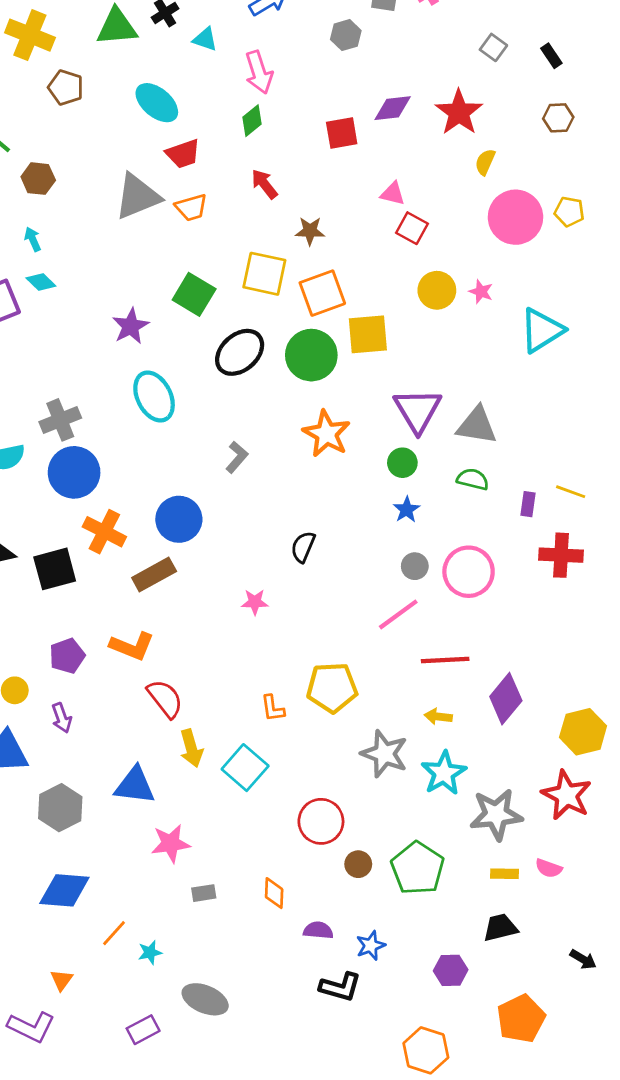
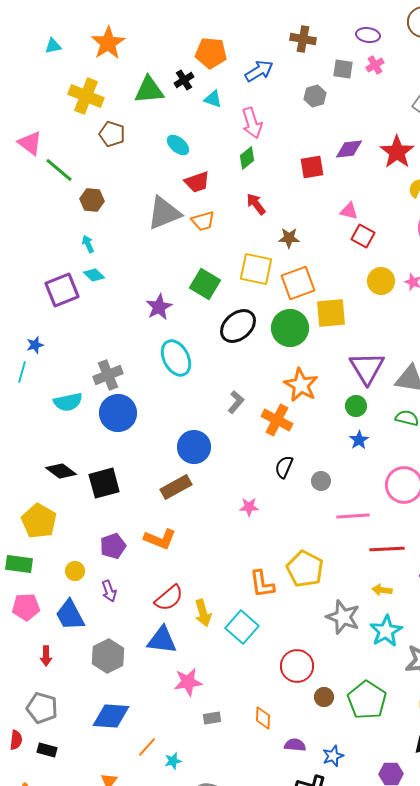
cyan ellipse: (157, 103) -> (178, 145), size x0.7
orange cross: (104, 532) -> (277, 420), moved
gray circle: (415, 566) -> (321, 481), moved
pink line: (398, 614) -> (353, 516), turned 32
yellow pentagon: (332, 688) -> (305, 569), turned 30
red semicircle: (165, 699) -> (169, 598), moved, turned 88
orange L-shape: (273, 708) -> (262, 584), size x1.4

